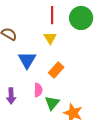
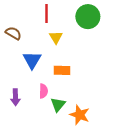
red line: (52, 15) -> (47, 14), moved
orange rectangle: (56, 70) -> (62, 70), turned 49

